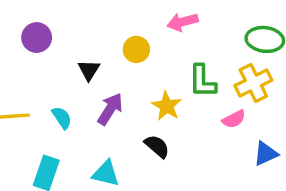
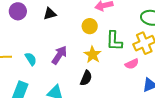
yellow circle: (136, 49) -> (90, 26), moved
black triangle: (89, 70) -> (50, 14), moved, turned 40
black semicircle: (157, 146) -> (86, 78), turned 70

